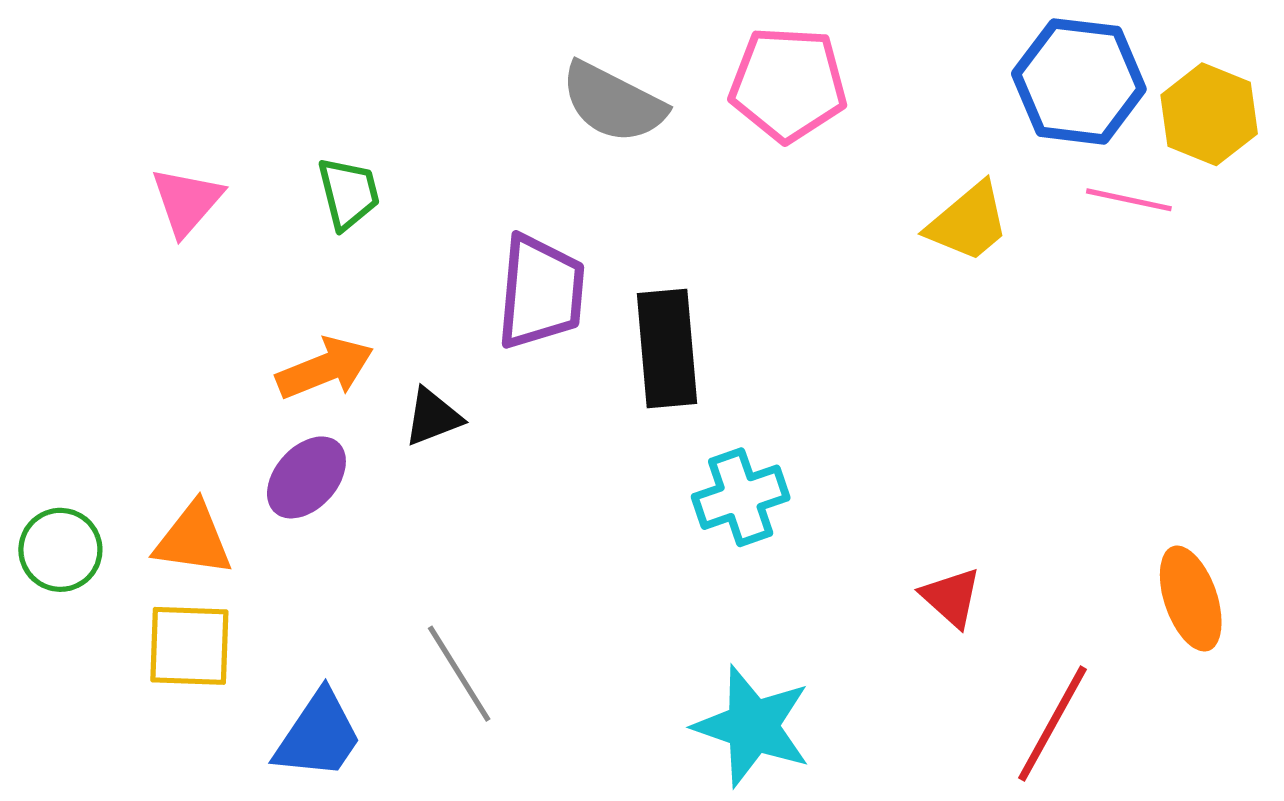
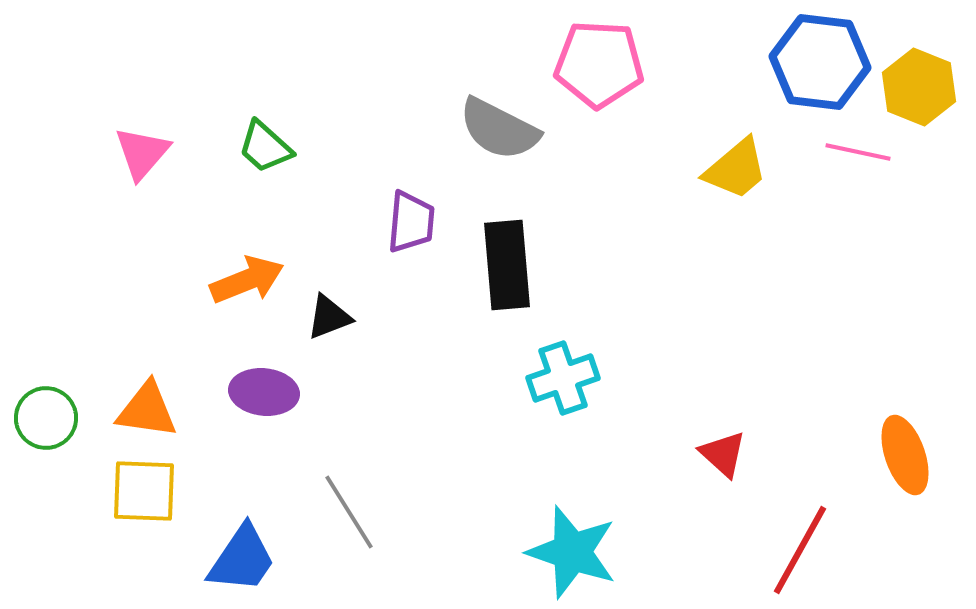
gray semicircle: (613, 102) -> (499, 129), moved
green trapezoid: (349, 193) -> (265, 147), turned 146
purple trapezoid: (541, 292) -> (411, 222), size x0.7
purple ellipse: (306, 477) -> (264, 392), moved, turned 54

